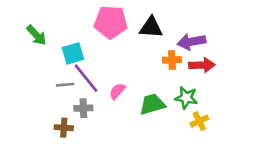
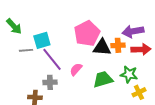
pink pentagon: (111, 22) -> (87, 33), moved, turned -30
black triangle: (151, 27) -> (102, 47), moved
gray line: (65, 85) -> (26, 50), moved

